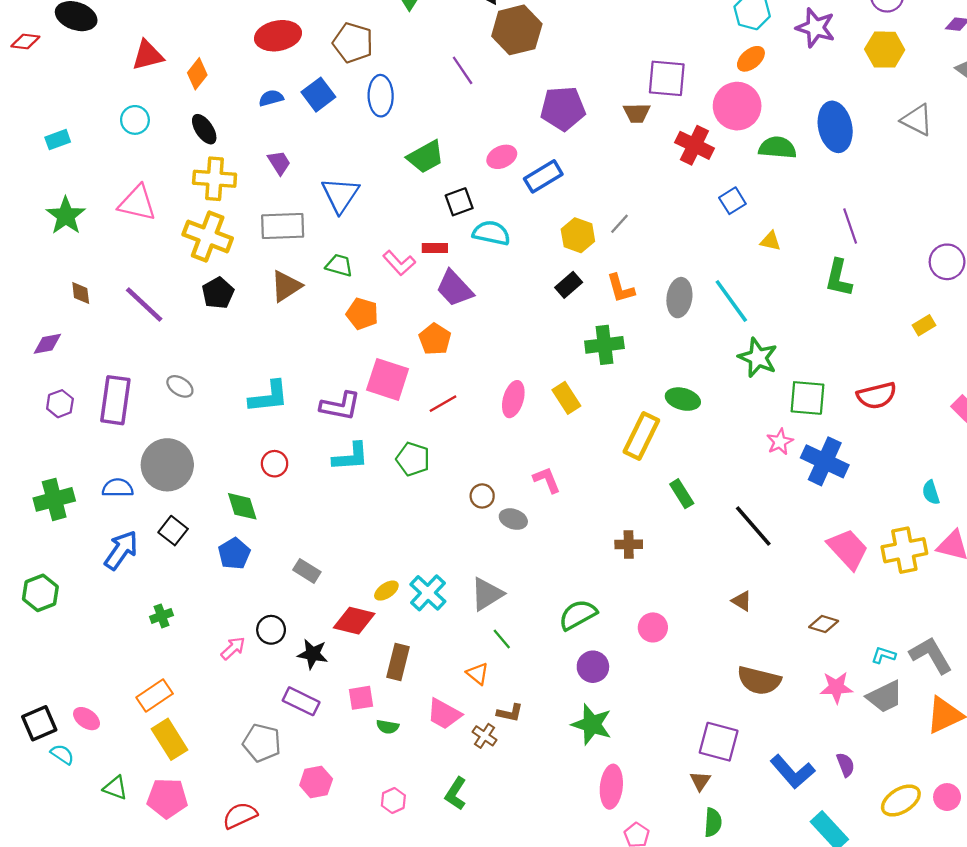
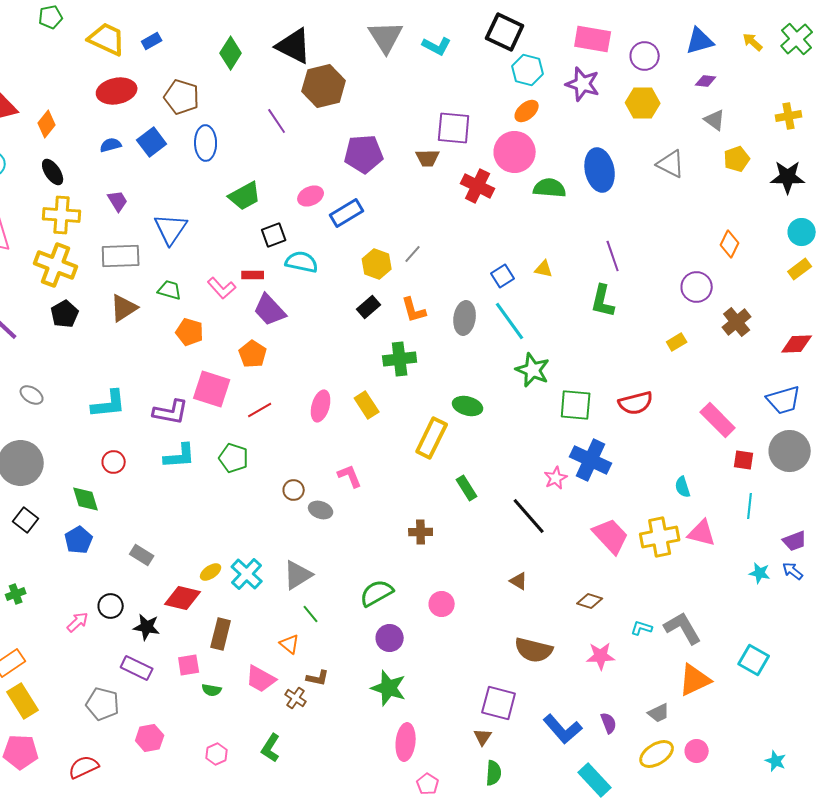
blue square: (732, 201) -> (503, 276), moved
pink star: (780, 442) -> (556, 478), moved
gray trapezoid: (885, 697) -> (659, 713), moved, size x0.7

